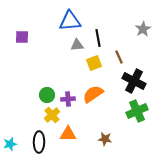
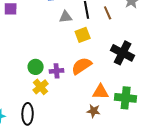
brown line: (119, 57) -> (108, 13), moved
green cross: (137, 111) -> (126, 98), moved, turned 30
orange triangle: (68, 134) -> (101, 92), moved

